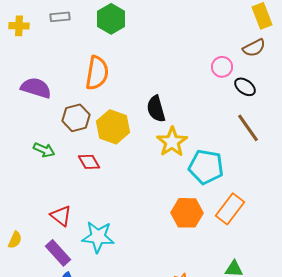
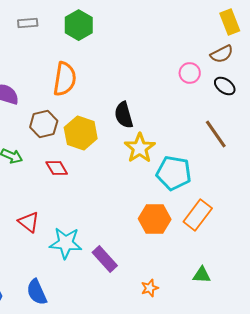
black ellipse: (245, 87) -> (225, 86), moved
purple rectangle: (58, 253) -> (105, 259), moved

